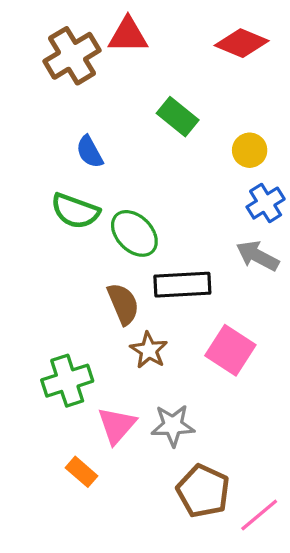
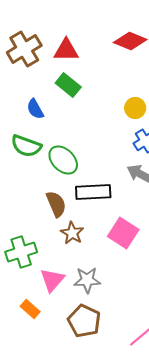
red triangle: (128, 35) -> (66, 50), moved
green rectangle: (178, 117) -> (68, 85), moved
brown pentagon: (203, 491) -> (84, 321), moved

